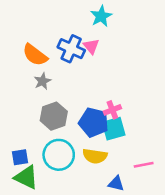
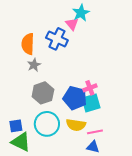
pink triangle: (91, 46) -> (72, 24), moved
orange semicircle: (35, 55) -> (28, 44), turned 55
pink line: (144, 165) -> (95, 132), moved

